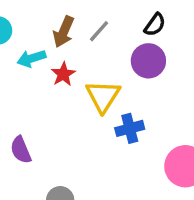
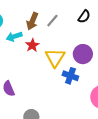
purple circle: (148, 61) -> (83, 54), moved
blue cross: (130, 128) -> (70, 76), turned 35

